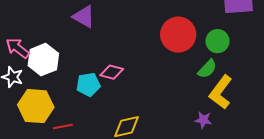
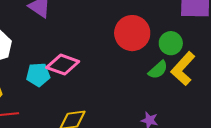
pink diamond: (112, 72) -> (63, 64), size x1.4
yellow L-shape: (221, 92) -> (183, 69), moved

